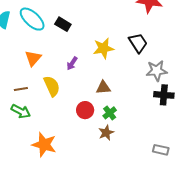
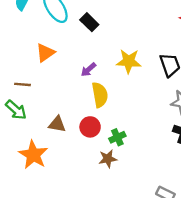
yellow semicircle: (52, 86) -> (100, 95), moved
brown triangle: (103, 88) -> (57, 124), moved

